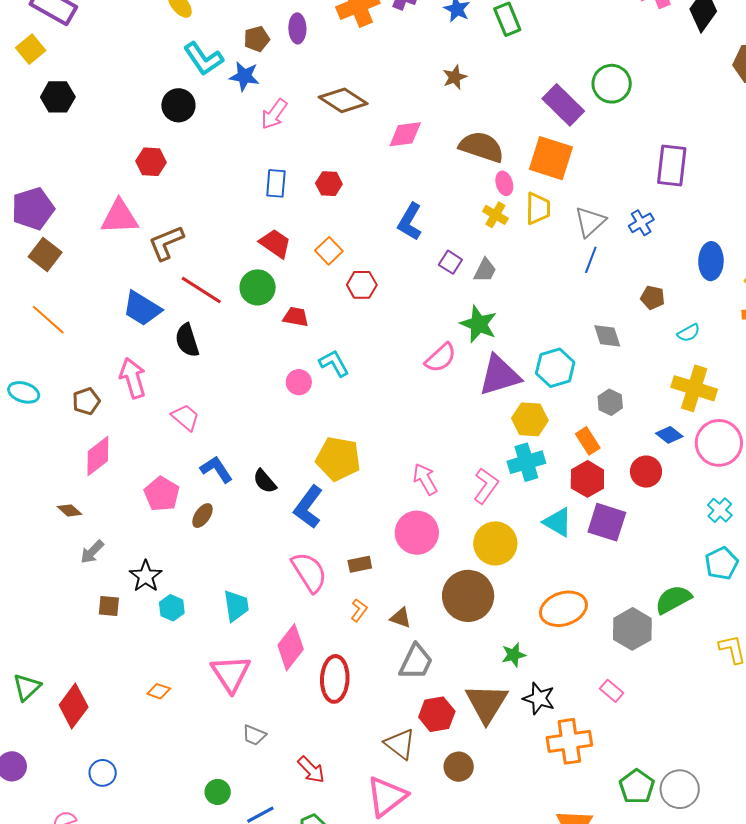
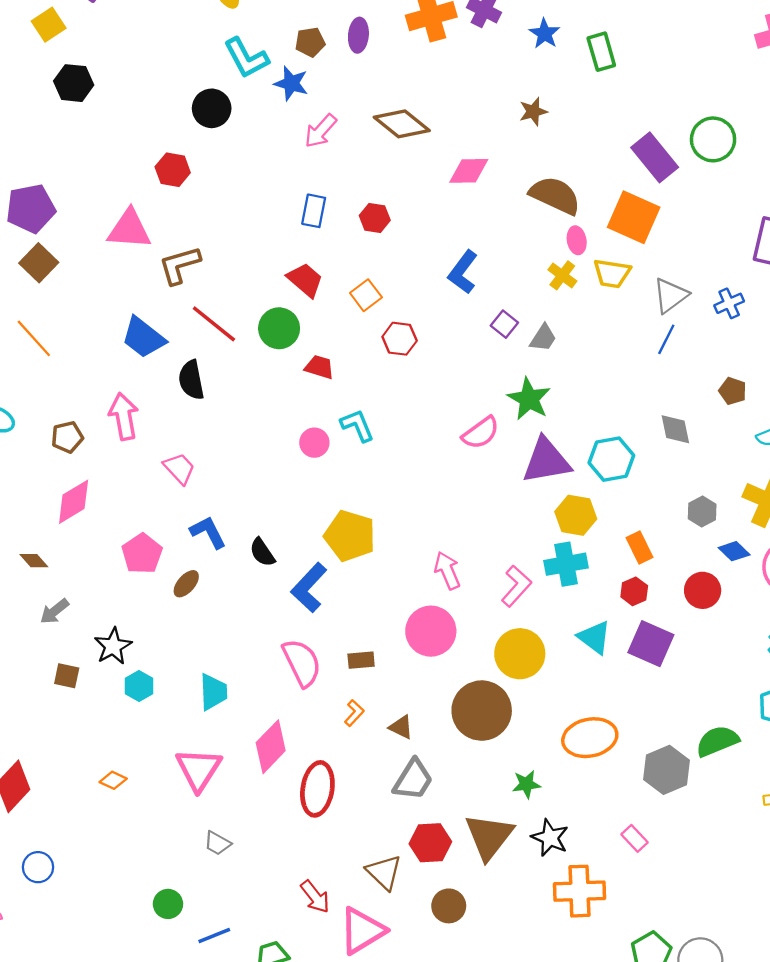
yellow trapezoid: (538, 208) -> (612, 273), turned 92
gray hexagon: (610, 402) -> (702, 511), moved
red hexagon: (587, 479) -> (634, 591), size x0.7
red arrow: (311, 770) -> (315, 897), moved

